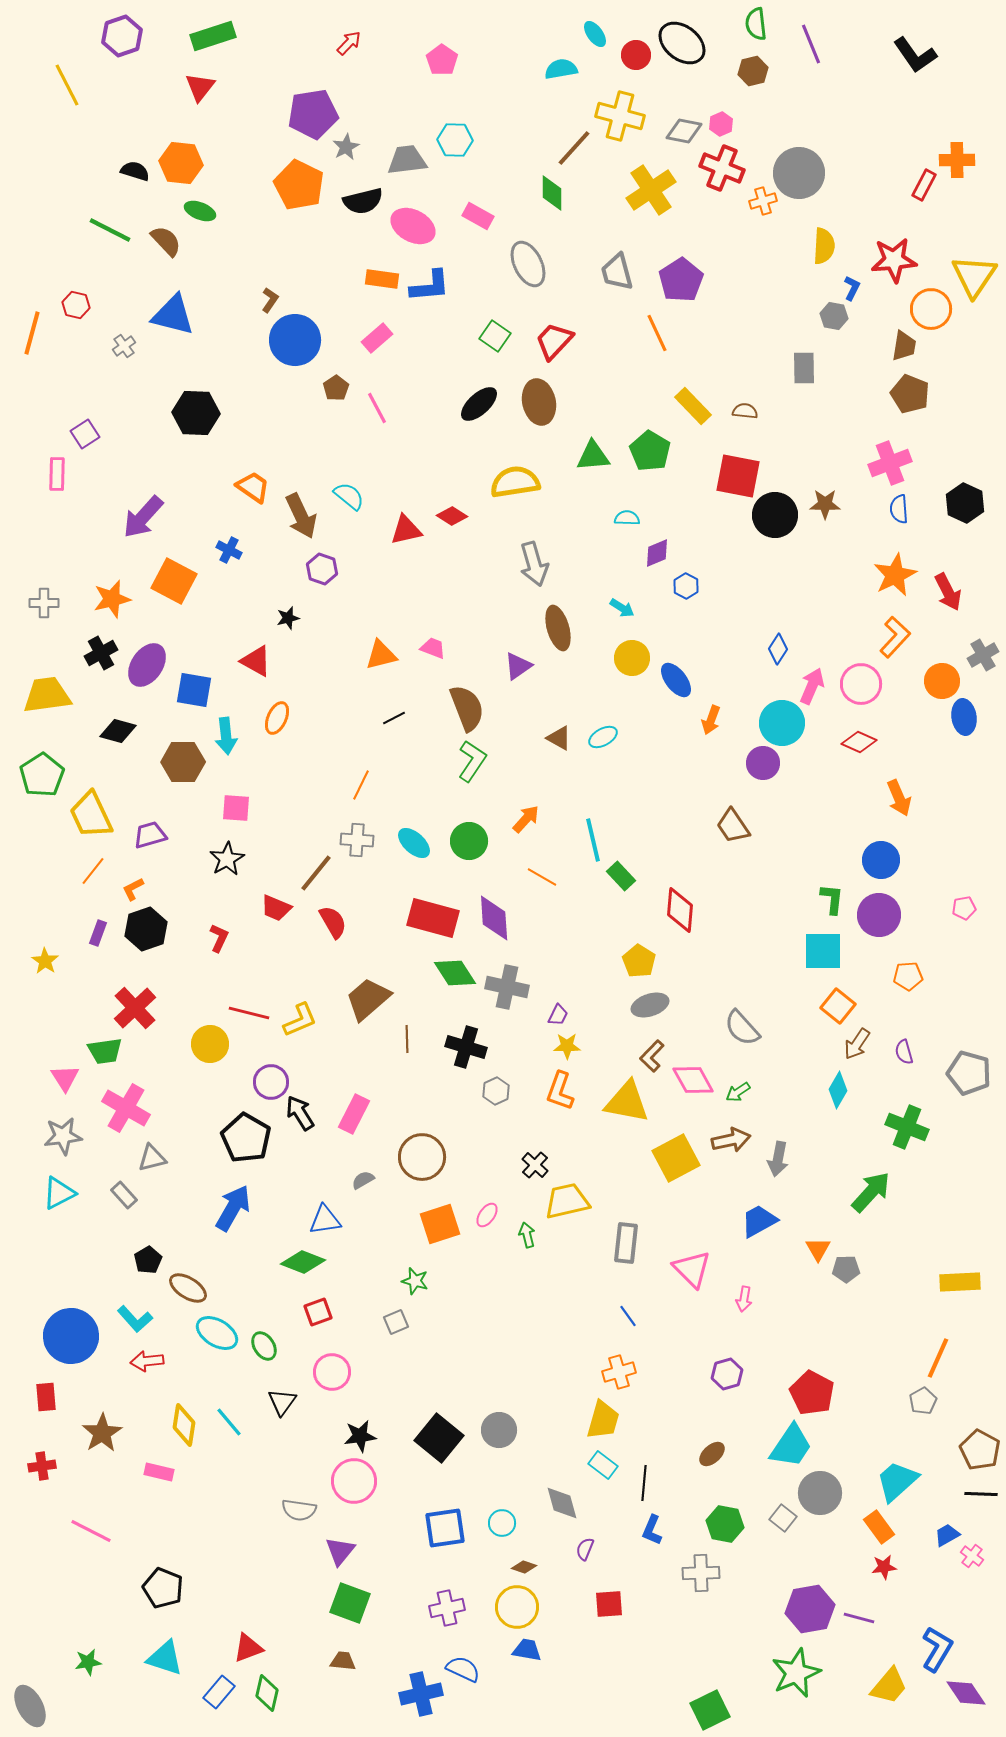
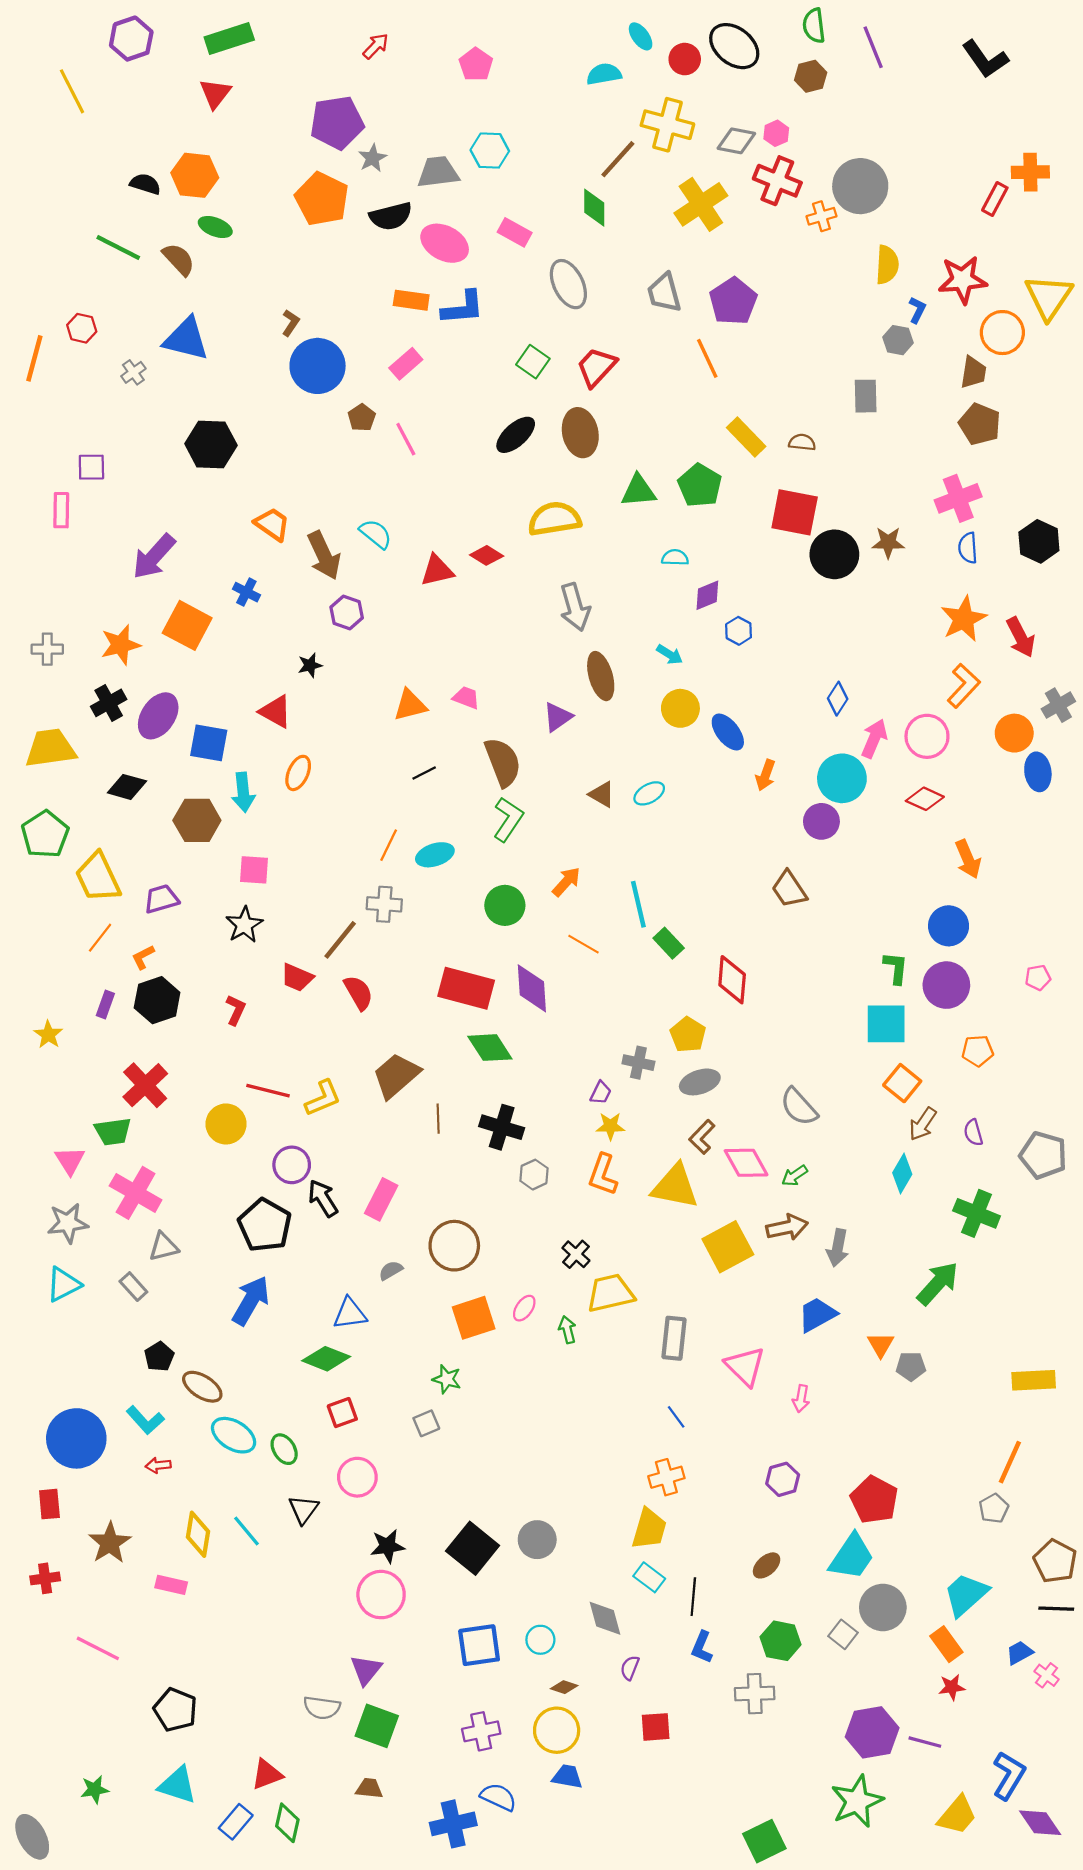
purple square: (85, 434) -> (91, 467), turned 32
cyan ellipse: (414, 843) -> (435, 855), moved, turned -60
gray cross: (507, 987) -> (638, 1063), moved, size x0.7
red arrow: (147, 1361) -> (158, 1465), size x0.7
gray semicircle: (299, 1510) -> (322, 1708), moved

